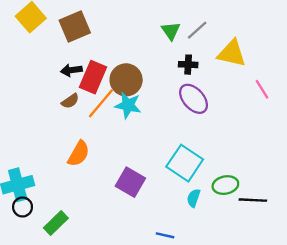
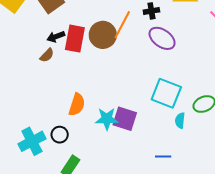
brown semicircle: (70, 101) -> (47, 55), moved
orange line: (101, 103) -> (122, 25), moved
cyan star: (128, 105) -> (107, 119), moved
black circle: (23, 207) -> (60, 135), moved

